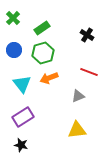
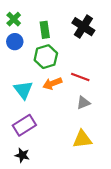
green rectangle: (42, 28) -> (45, 30), turned -63
black cross: (87, 35) -> (83, 27), moved, size x1.5
blue circle: (14, 50) -> (15, 42), moved
red line: (89, 72) -> (80, 77), moved

